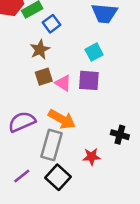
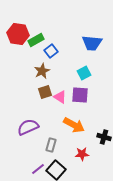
orange arrow: (62, 119) -> (74, 125), moved
gray rectangle: (51, 145) -> (51, 145), size x0.6
purple line: (22, 176) -> (38, 169), moved

